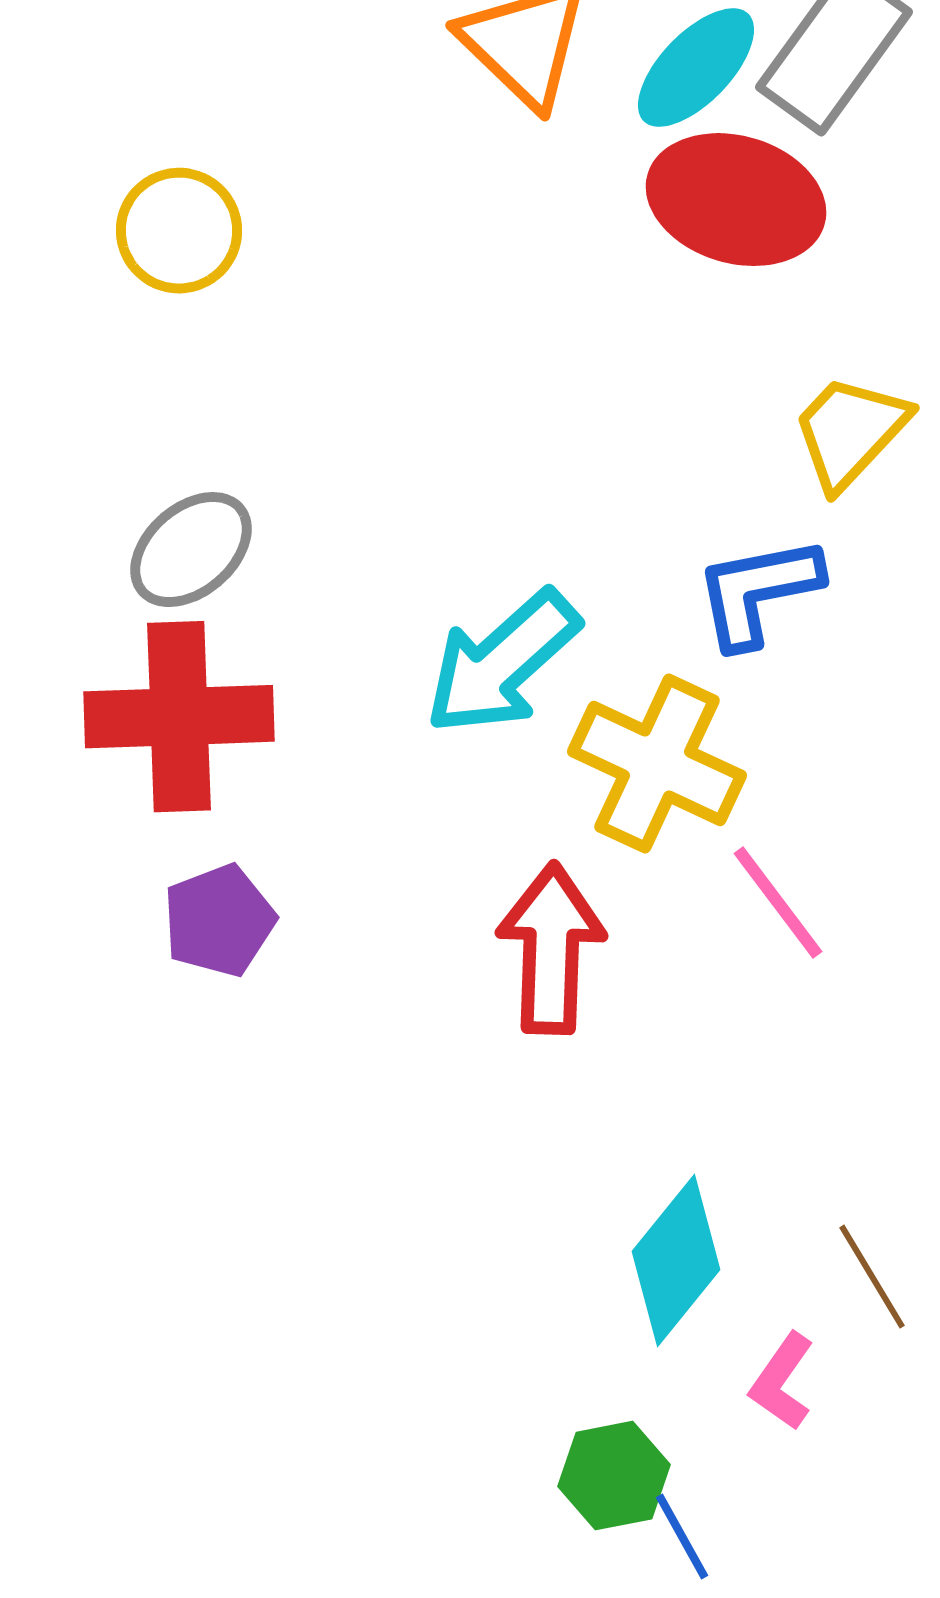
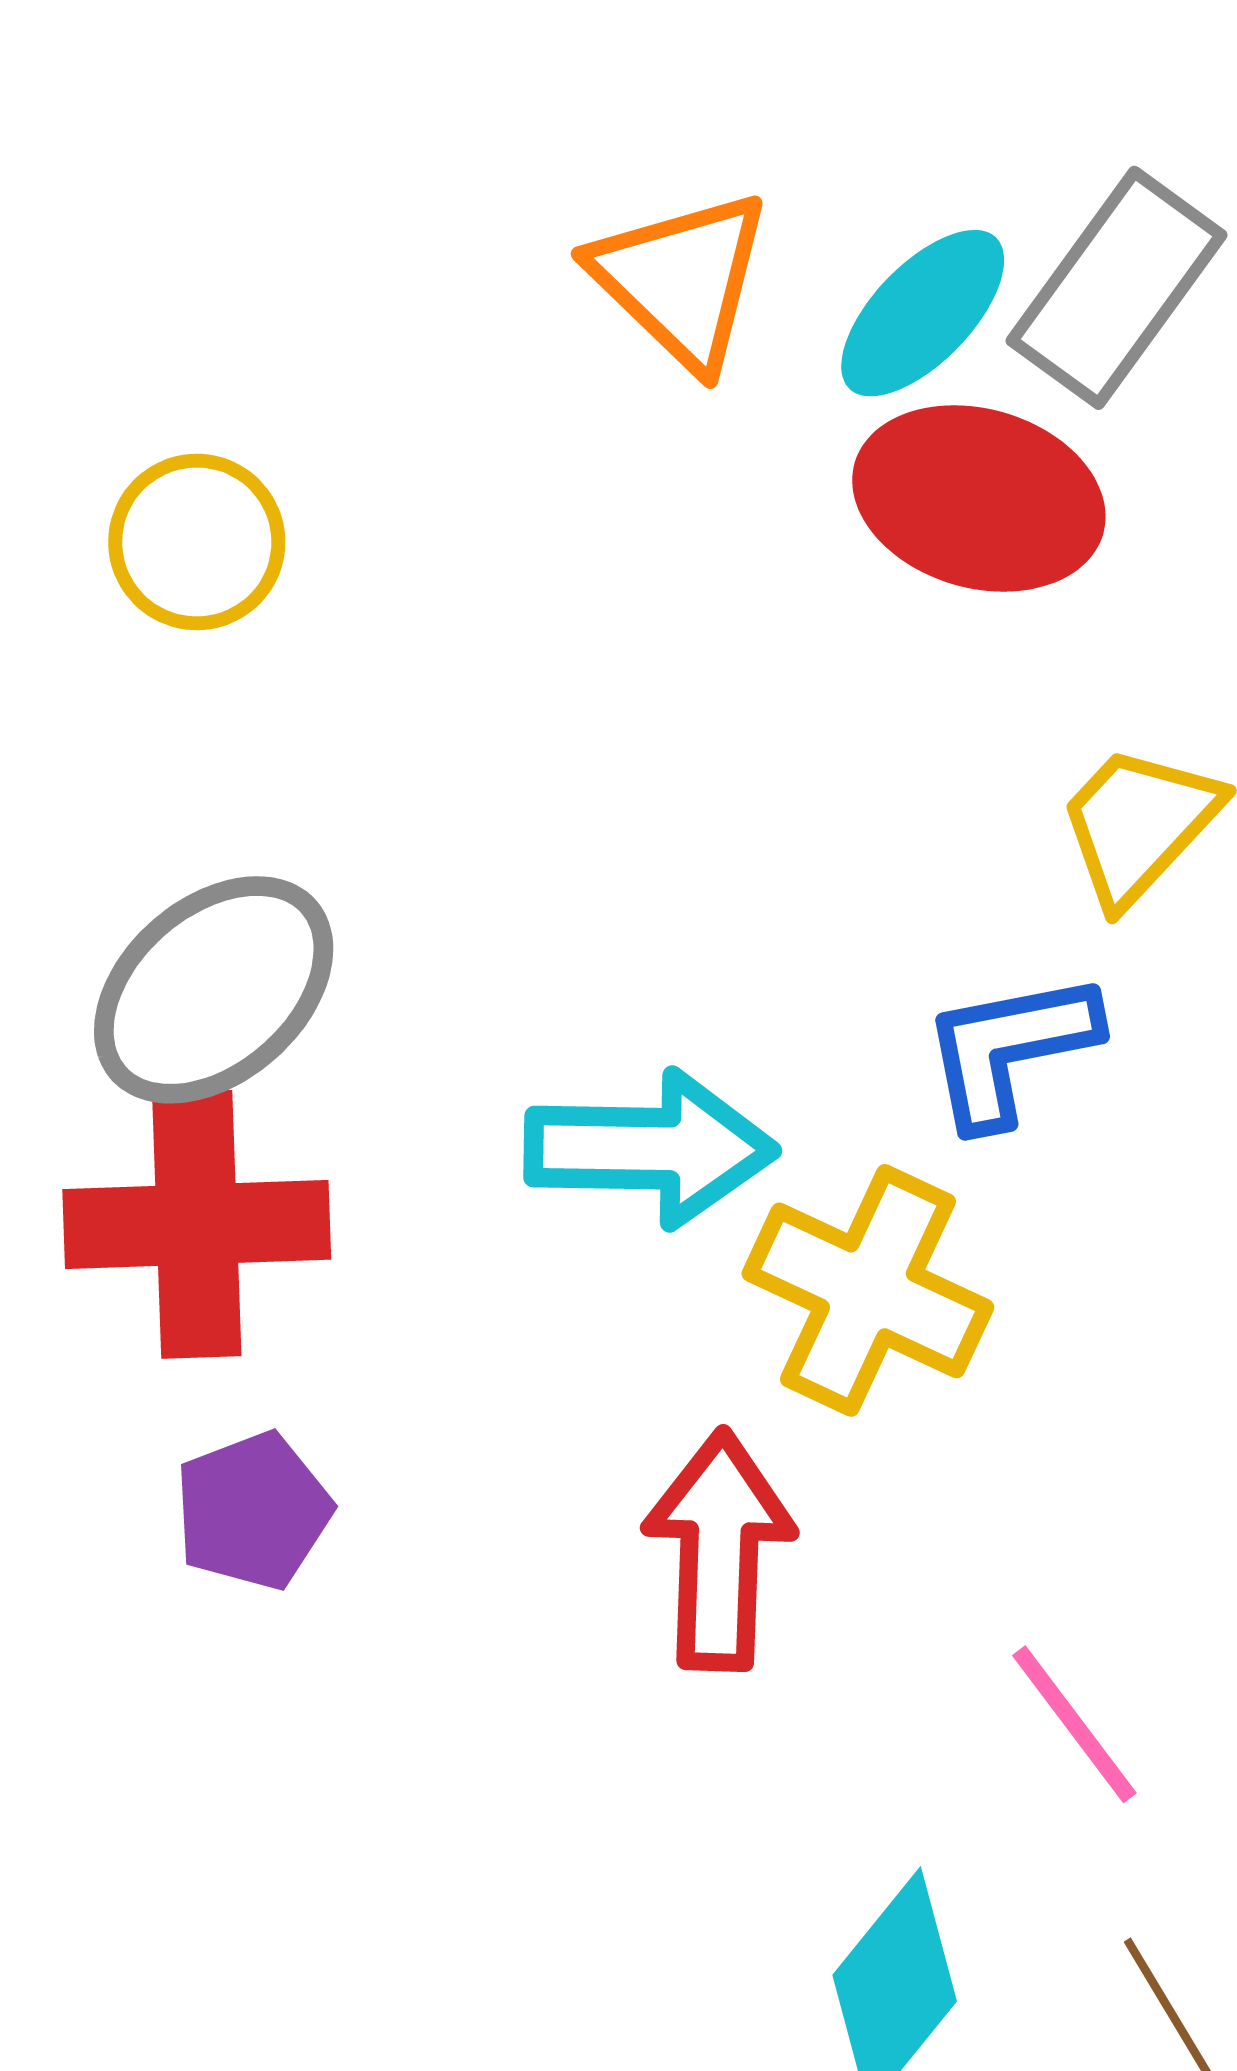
gray ellipse: (191, 550) -> (214, 990), size x1.4
cyan arrow: (502, 663) -> (650, 1149), turned -137
pink line: (778, 903) -> (1074, 1724), moved

